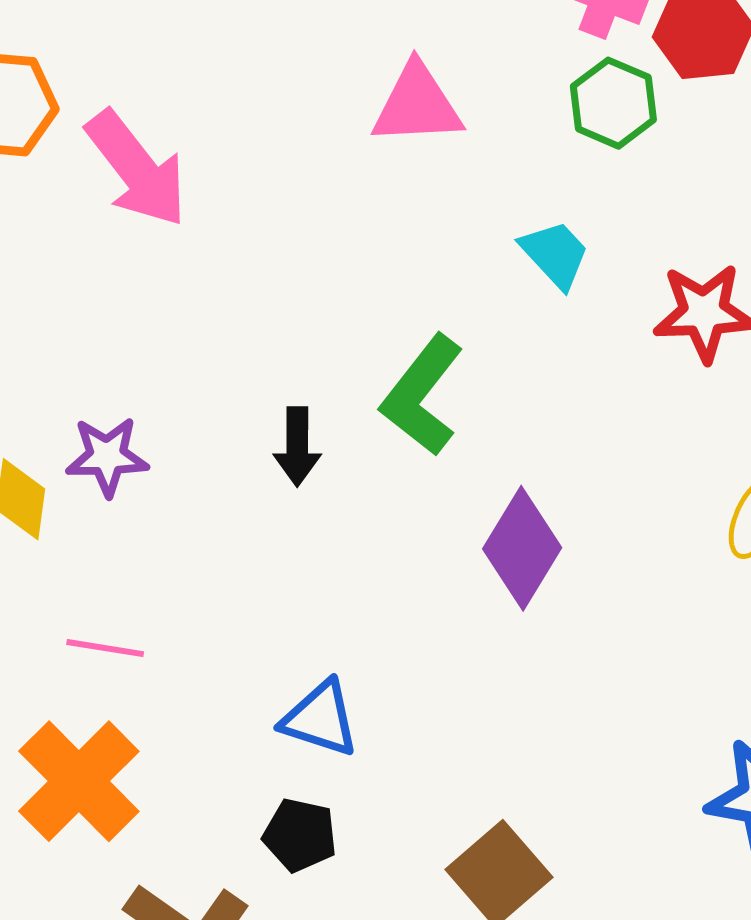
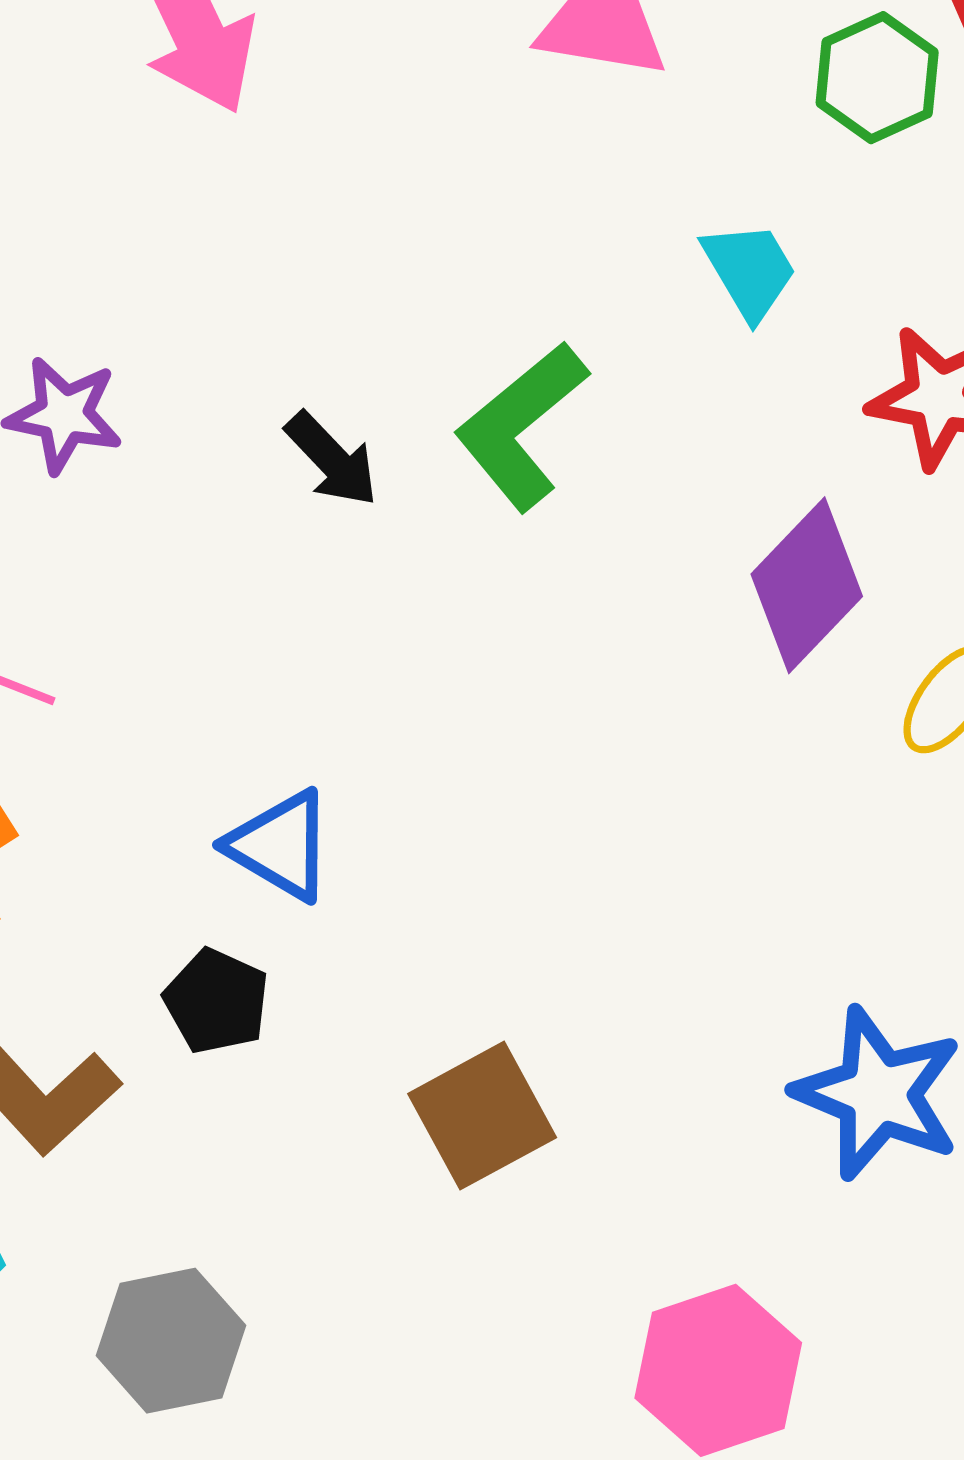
black arrow: (297, 447) -> (332, 459), turned -56
purple diamond: (522, 548) -> (807, 585), moved

